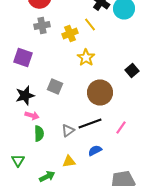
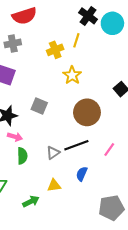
yellow line: (90, 24) -> (76, 40), turned 56
gray cross: (42, 26) -> (13, 43), moved
blue semicircle: (95, 150) -> (82, 174), turned -40

